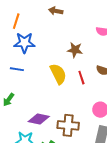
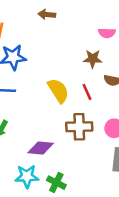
brown star: (75, 50) -> (93, 59), moved
brown cross: (68, 125) -> (79, 127), moved

